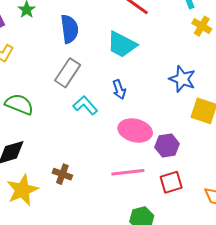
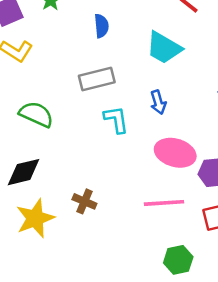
blue semicircle: (69, 29) -> (101, 26), size x0.7
gray rectangle: (68, 73) -> (97, 79), turned 40
cyan L-shape: (85, 105) -> (116, 119), turned 30

